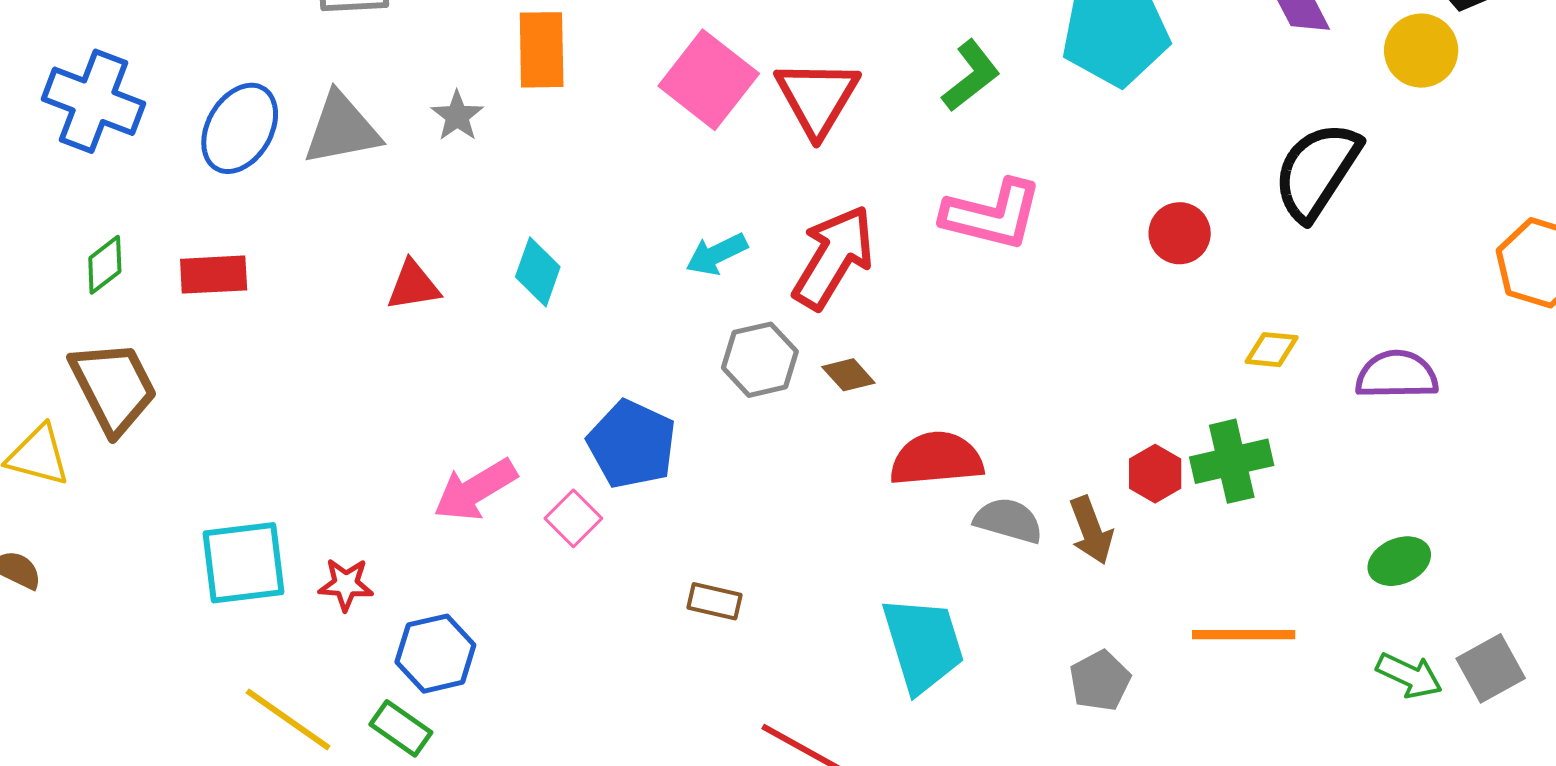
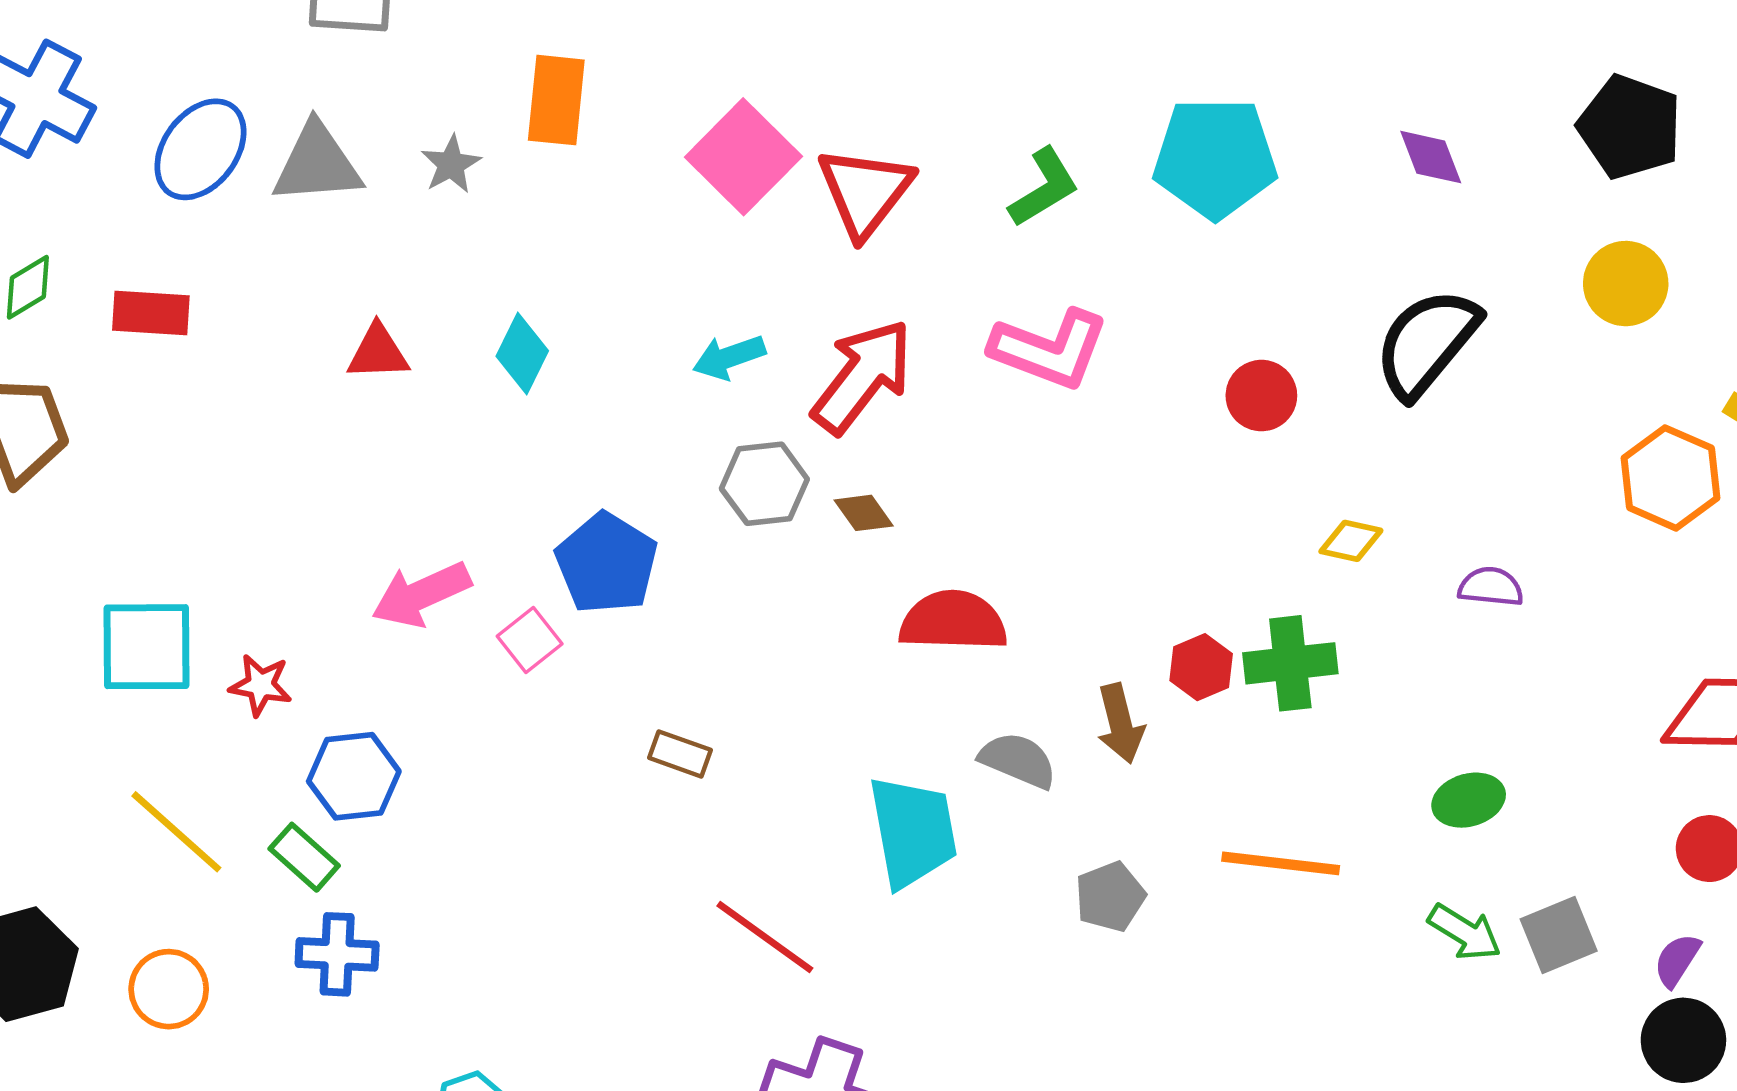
yellow circle: (1421, 51) -> (1626, 284), moved
purple semicircle: (1397, 375) -> (1491, 587), size x0.7
gray semicircle: (1008, 520) -> (1018, 760), moved

